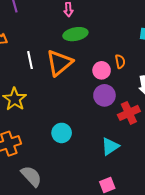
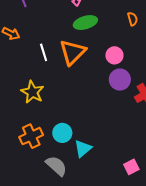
orange semicircle: (120, 61) -> (133, 19), moved
cyan circle: (62, 133) -> (62, 133), moved
cyan triangle: (110, 146) -> (83, 149), moved

